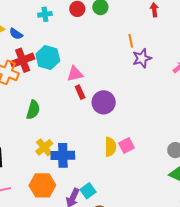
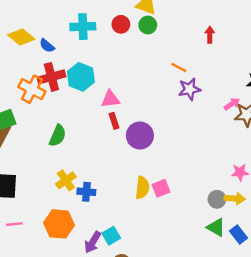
cyan cross: (45, 14) -> (83, 27), size x1.5
orange line: (131, 41) -> (179, 67), turned -56
blue cross: (63, 155) -> (86, 192), size x0.7

